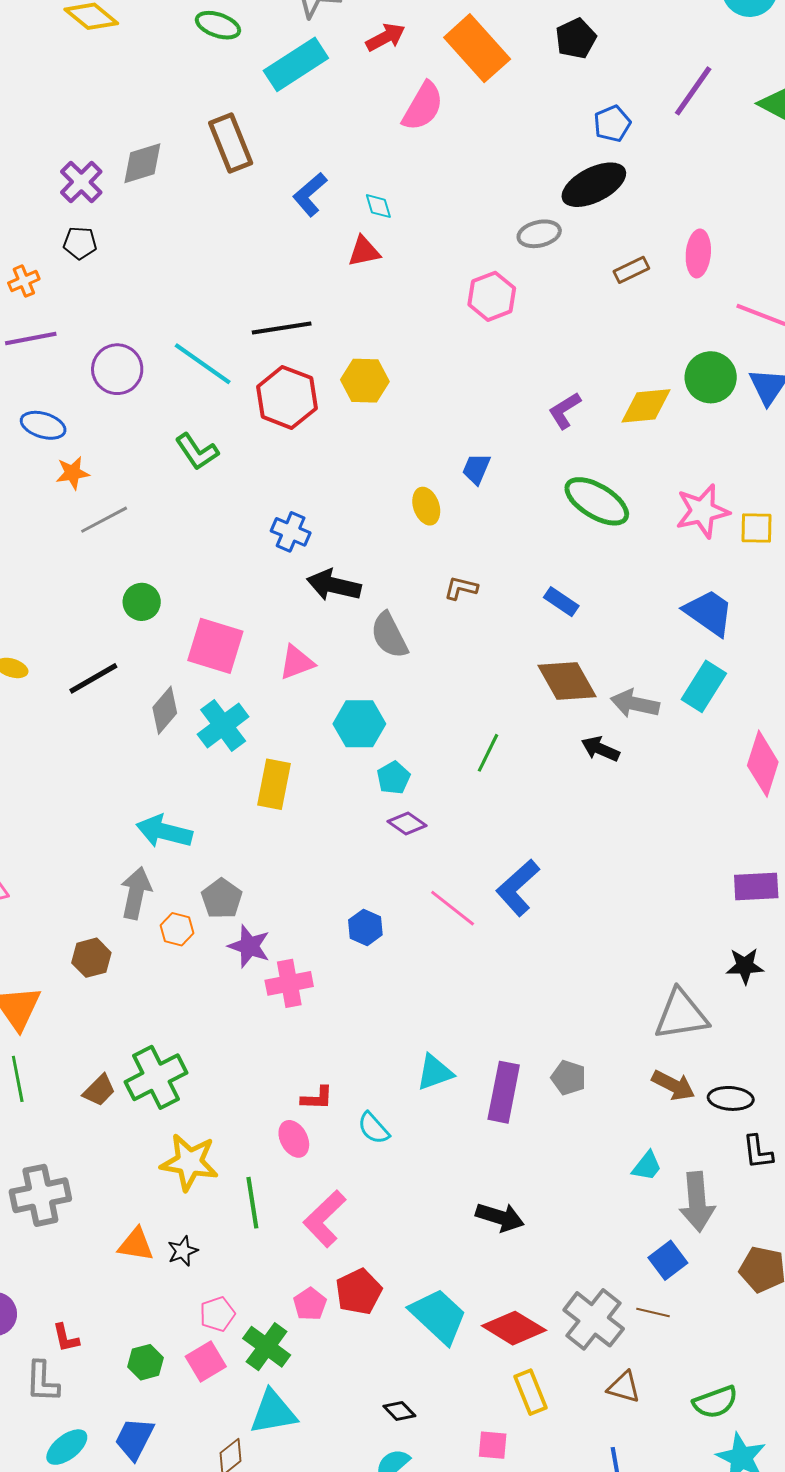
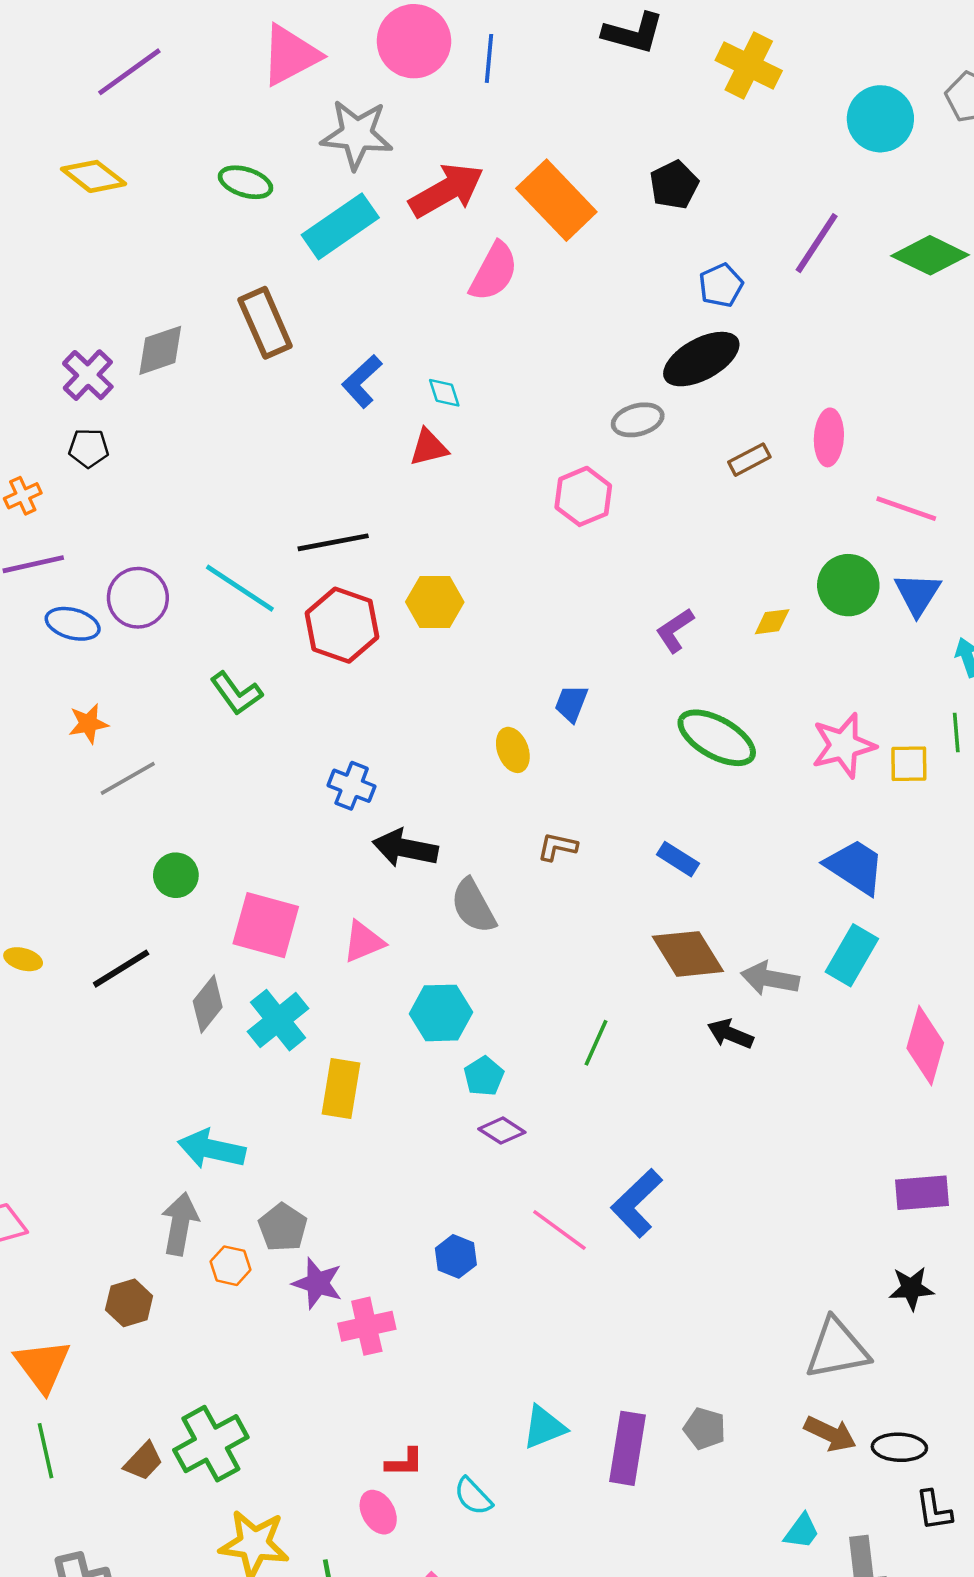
red arrow: (386, 37) -> (446, 190), size x1.6
yellow diamond: (646, 406) -> (772, 622), size x0.6
blue ellipse: (43, 425) -> (73, 624), moved

